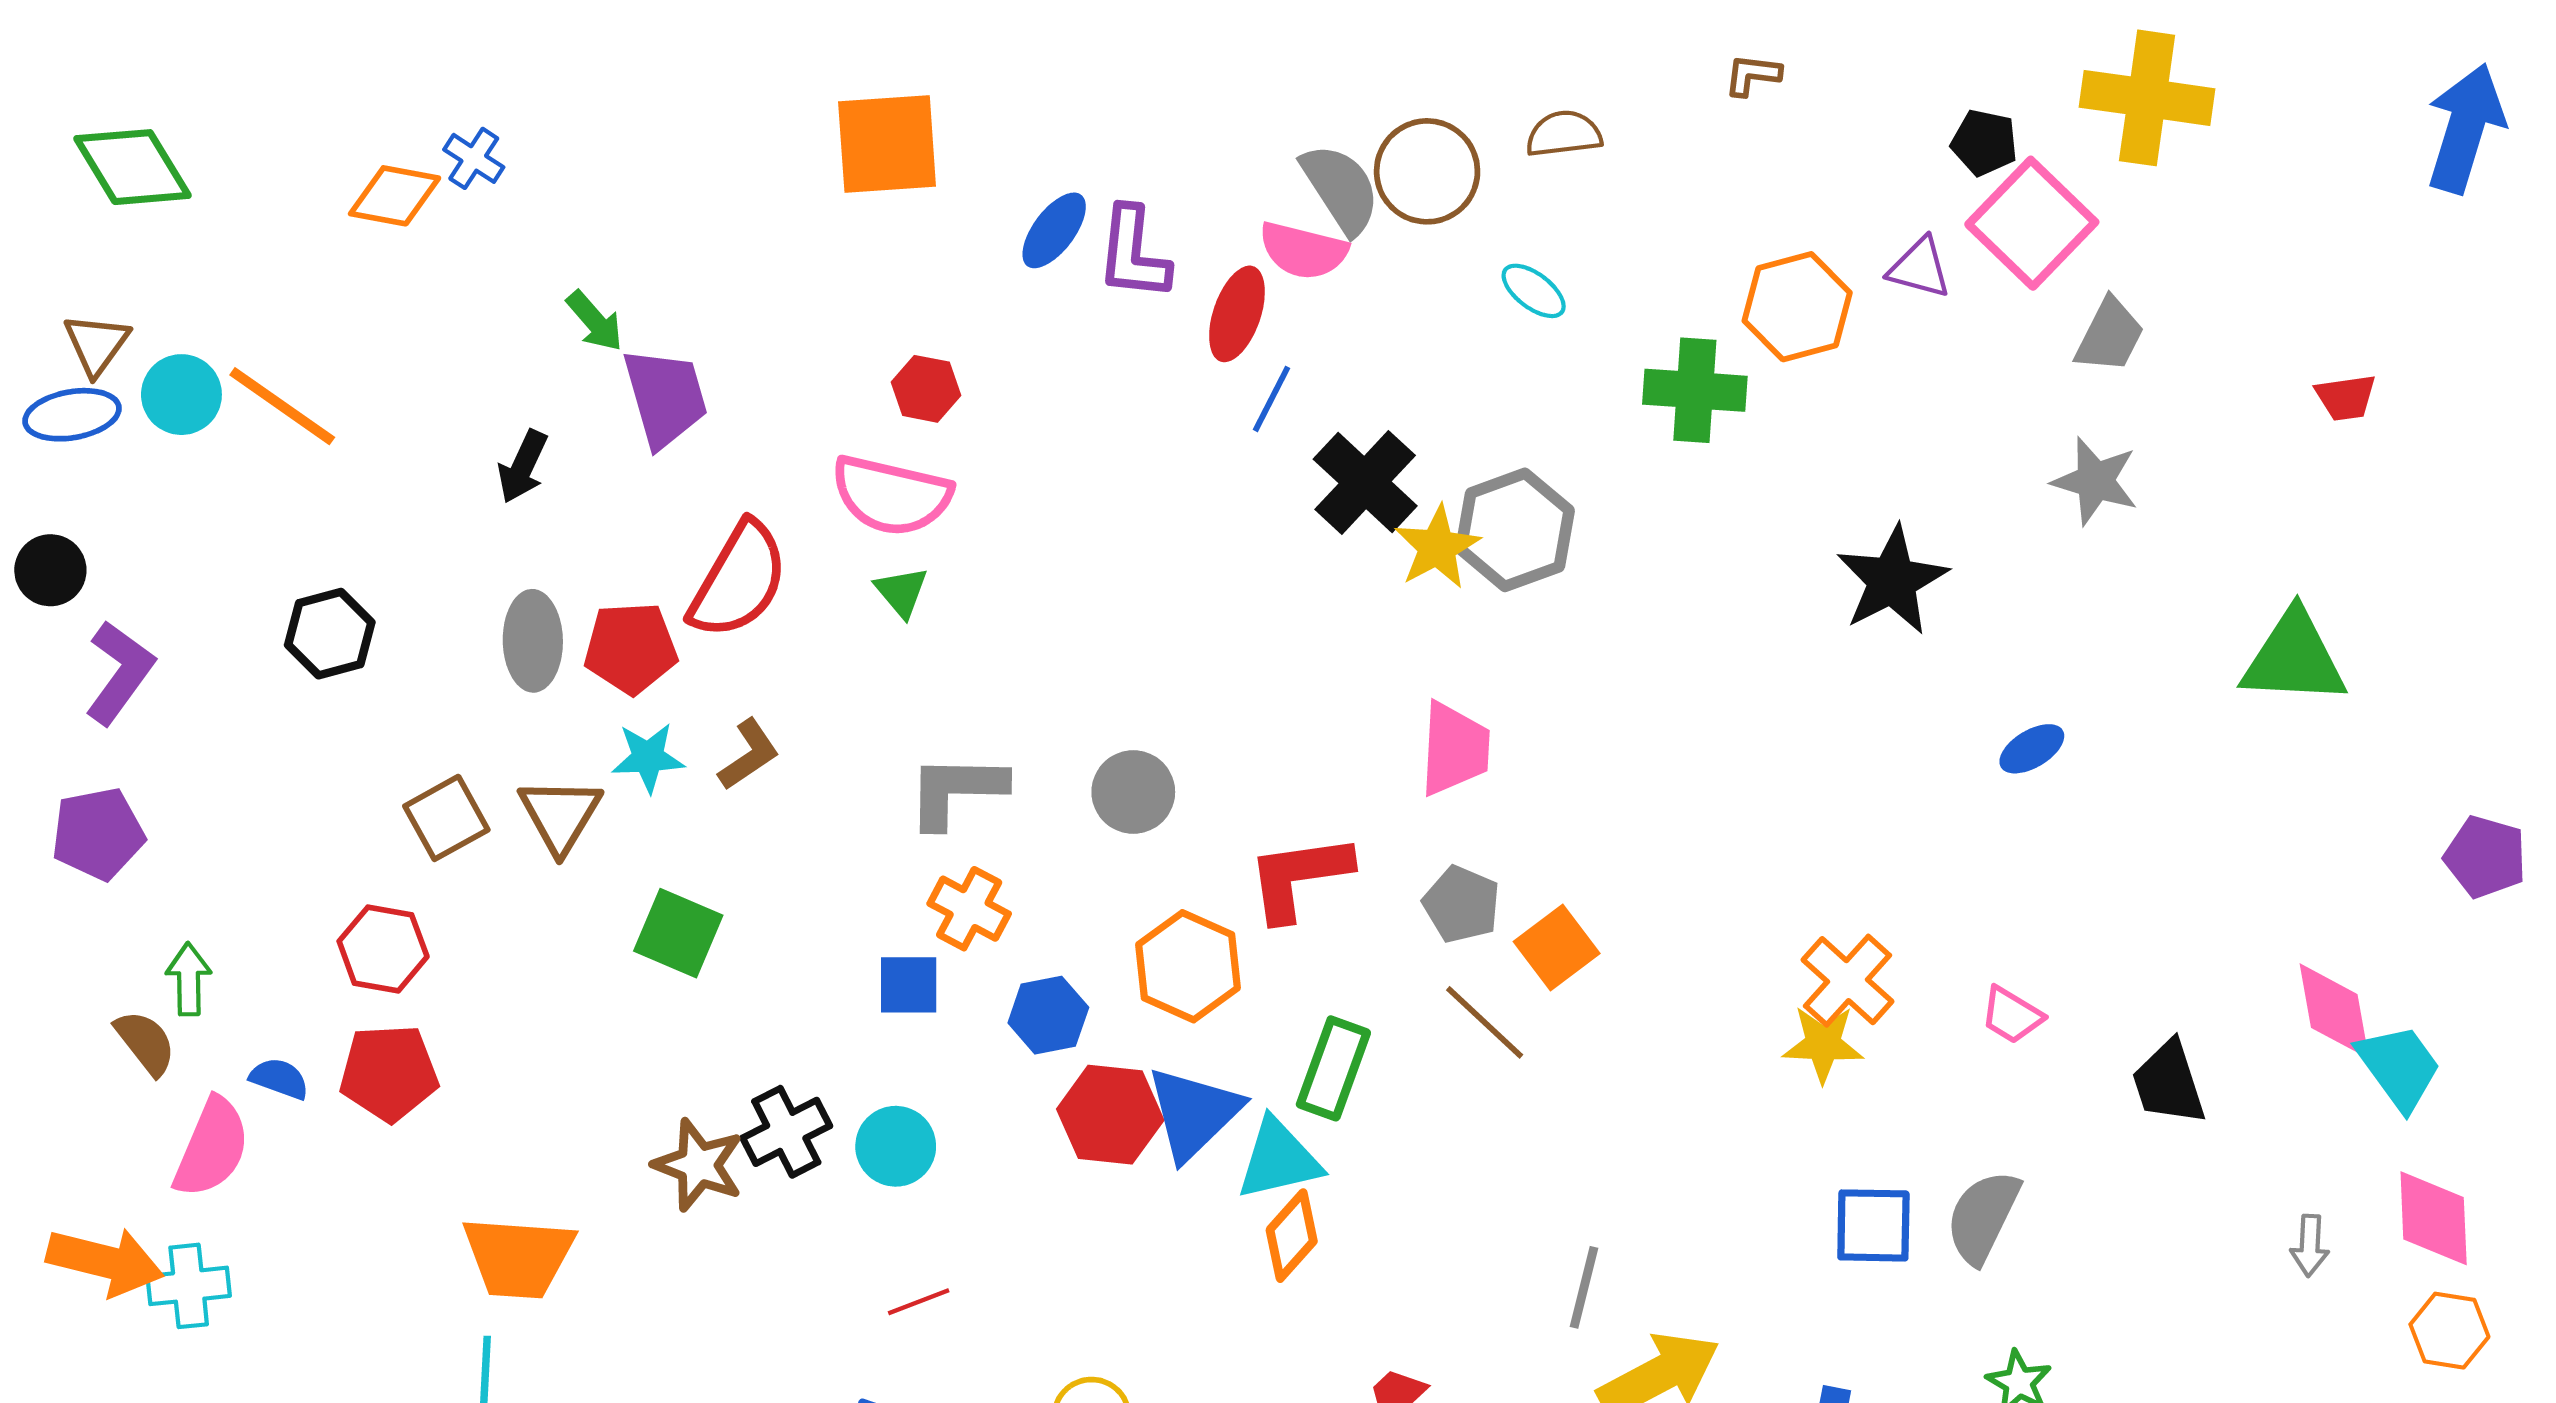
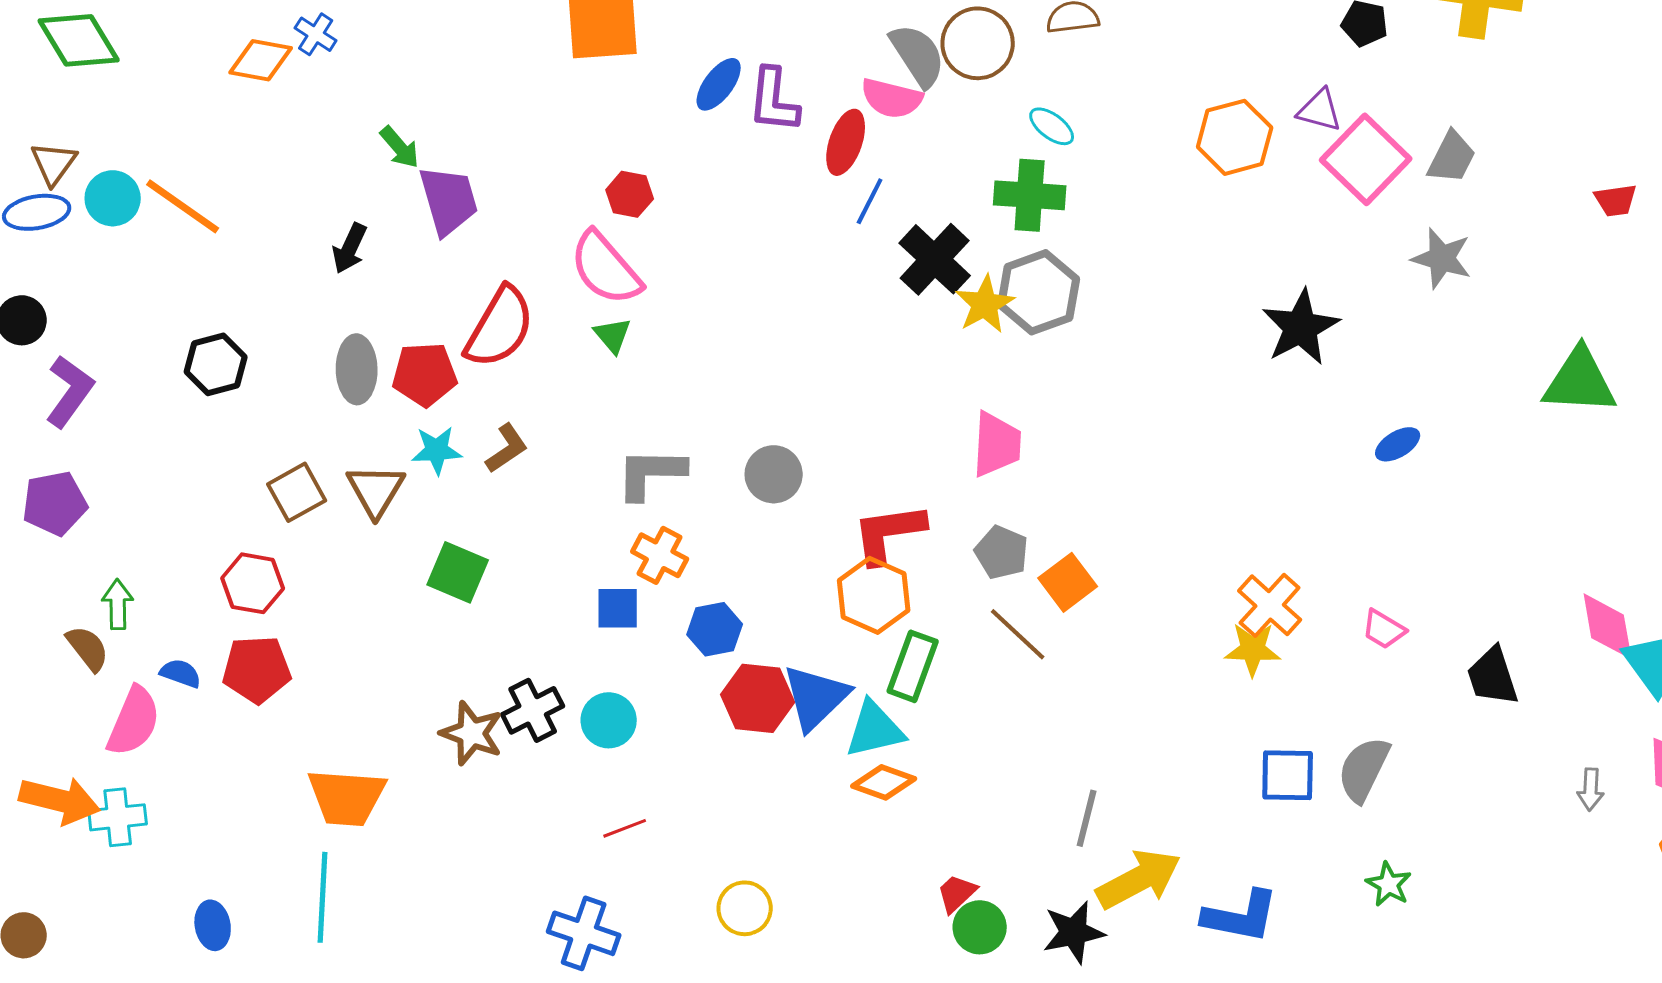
pink square: (2032, 223) -> (1366, 159), moved
green cross: (1695, 390) -> (1030, 195), moved
pink semicircle: (891, 495) -> (606, 268), turned 36
orange hexagon: (1188, 966) -> (874, 595), moved
orange diamond: (1292, 1236) -> (884, 782), turned 68

